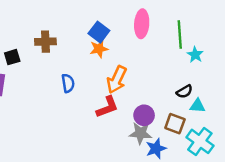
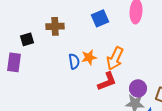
blue square: (99, 32) -> (100, 18), turned 30
orange star: (99, 49) -> (89, 57), moved

